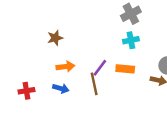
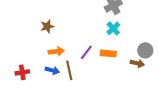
cyan cross: (131, 40) -> (113, 28), turned -32
brown line: (94, 84) -> (69, 70), moved

